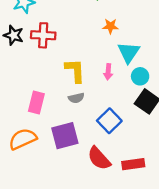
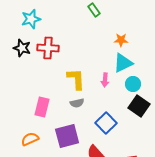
orange star: (110, 26) -> (121, 40), moved
cyan triangle: (129, 52) -> (123, 63), turned 30
orange semicircle: (23, 139) -> (30, 139), size x0.7

